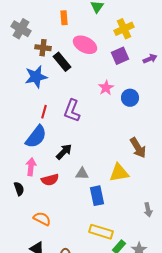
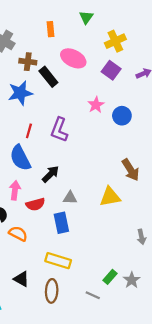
purple square: (120, 56) -> (111, 70), turned -30
blue semicircle: (36, 137) -> (20, 158), turned 115
blue rectangle: (97, 196) -> (61, 223), moved
orange semicircle: (42, 219) -> (18, 234), moved
yellow rectangle: (101, 232) -> (58, 261), moved

